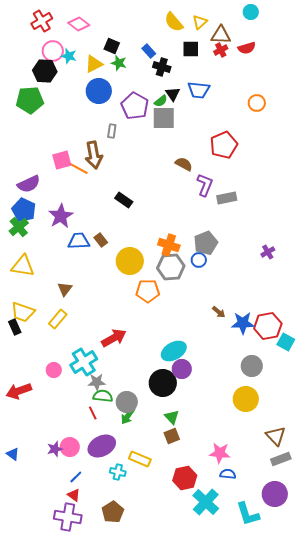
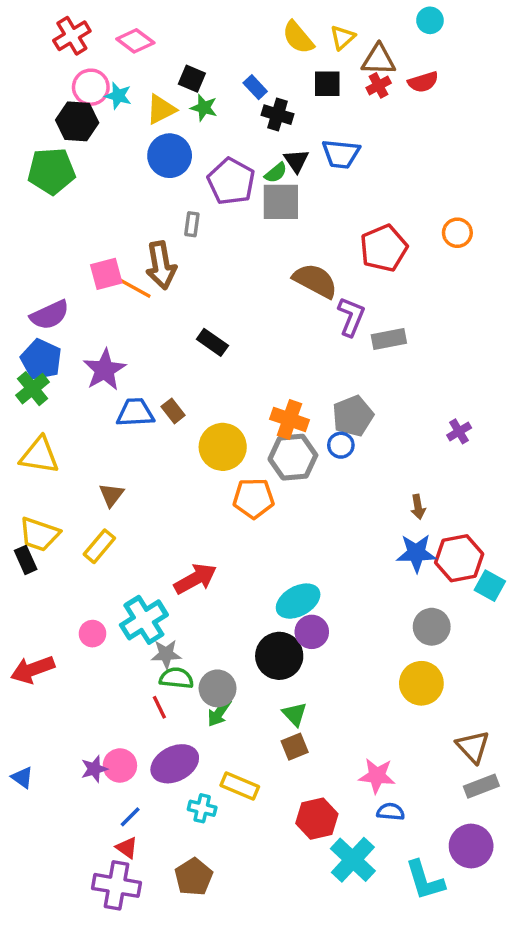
orange circle: (257, 103) -> (457, 233), moved
brown semicircle: (184, 164) -> (315, 281), size x1.5
brown arrow: (219, 312) -> (418, 507), moved, turned 40

